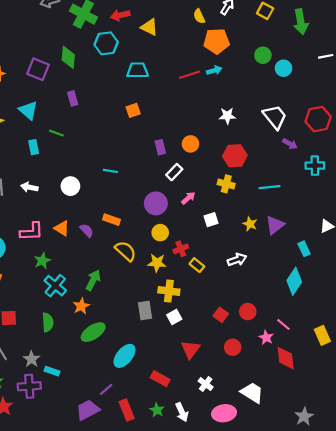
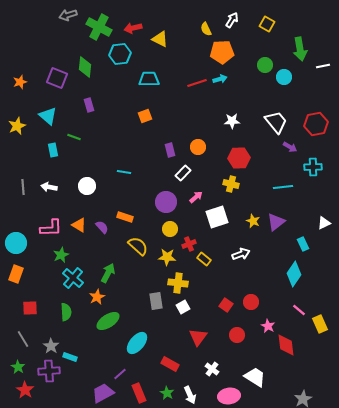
green arrow: (301, 22) -> (300, 49), moved
cyan line: (269, 187) -> (283, 187), moved
white square: (211, 220) -> (217, 217), size x1.6
pink line: (283, 325) -> (299, 310), moved

